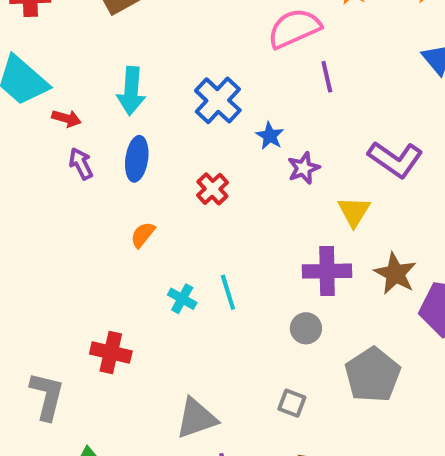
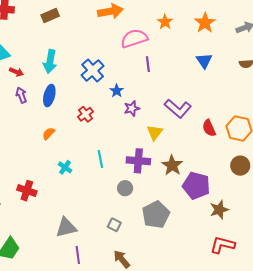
cyan line: (228, 292) -> (100, 159), moved

